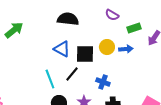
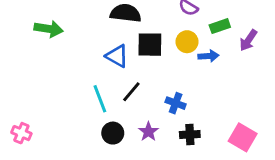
green arrow: (14, 30) -> (49, 29), turned 48
yellow circle: (107, 47) -> (187, 42), moved
black square: (85, 54) -> (150, 45), moved

